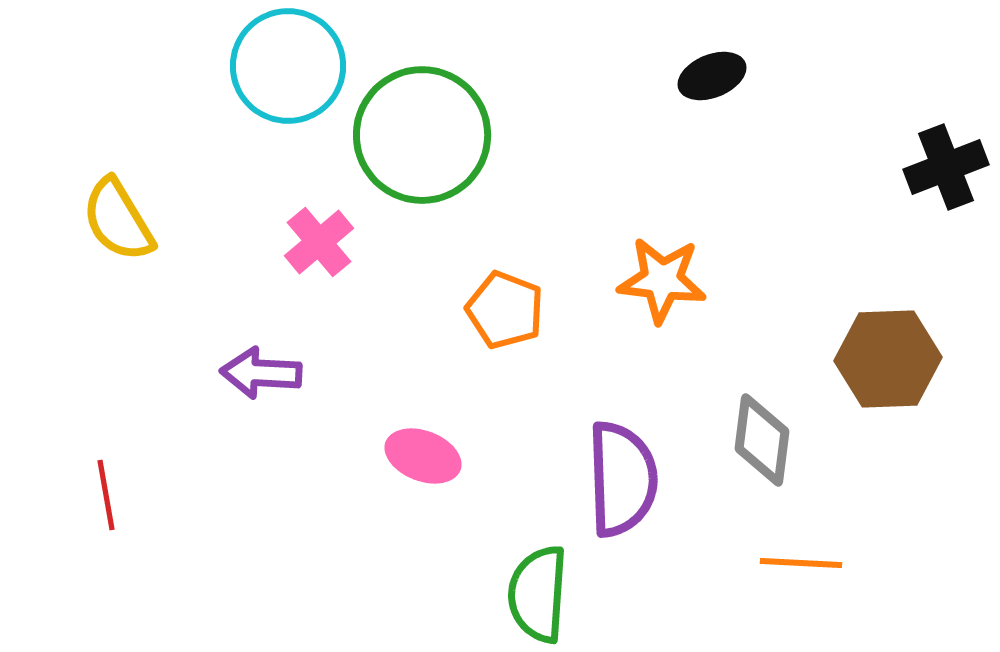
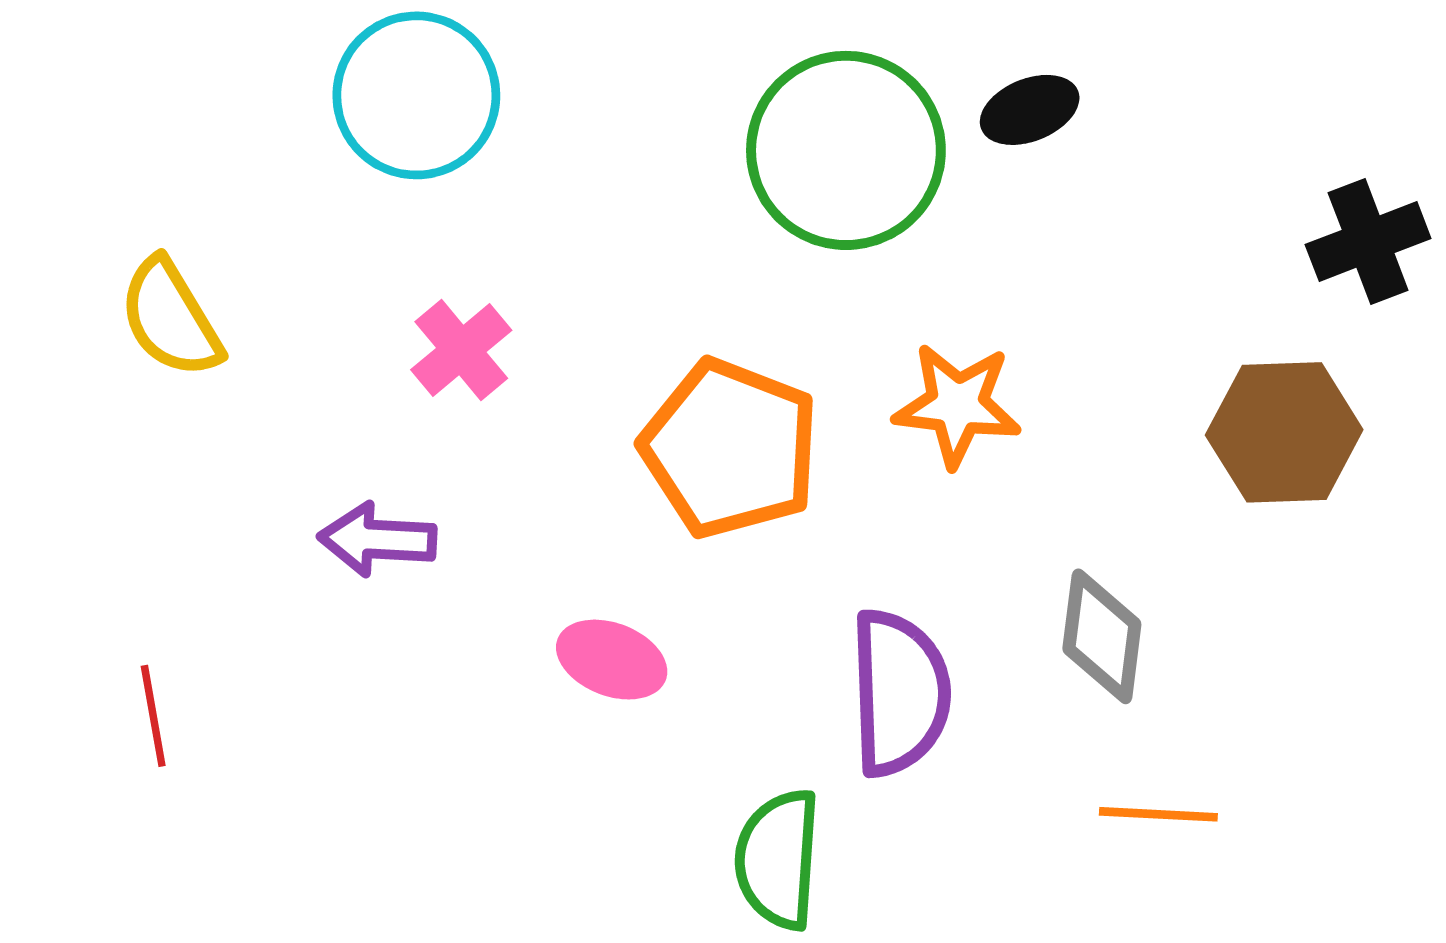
green circle: (422, 135) -> (846, 150), moved
orange pentagon: (505, 310) -> (730, 448), size x1.6
brown hexagon: (888, 359) -> (1284, 432), moved

